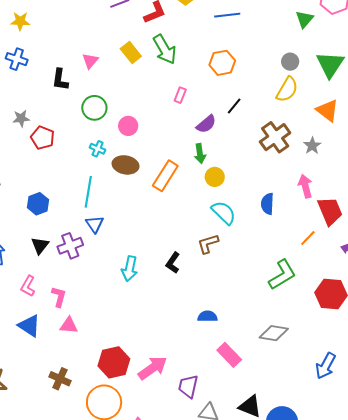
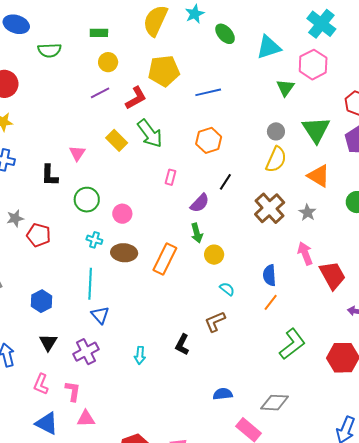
cyan semicircle: (224, 213) -> (227, 289), size x0.6
orange line: (308, 238) -> (271, 302), moved
purple cross: (70, 246) -> (86, 352), moved
cyan arrow: (130, 269) -> (140, 355), size x0.7
gray diamond: (274, 333) -> (274, 403), moved

